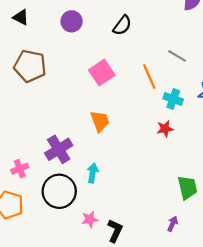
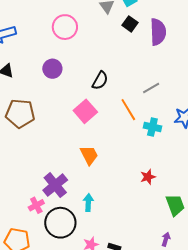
black semicircle: (122, 25) -> (100, 81), moved
gray line: (177, 56) -> (151, 88), turned -54
red star: (165, 129) -> (148, 177), moved
pink cross: (20, 169) -> (36, 205), moved

